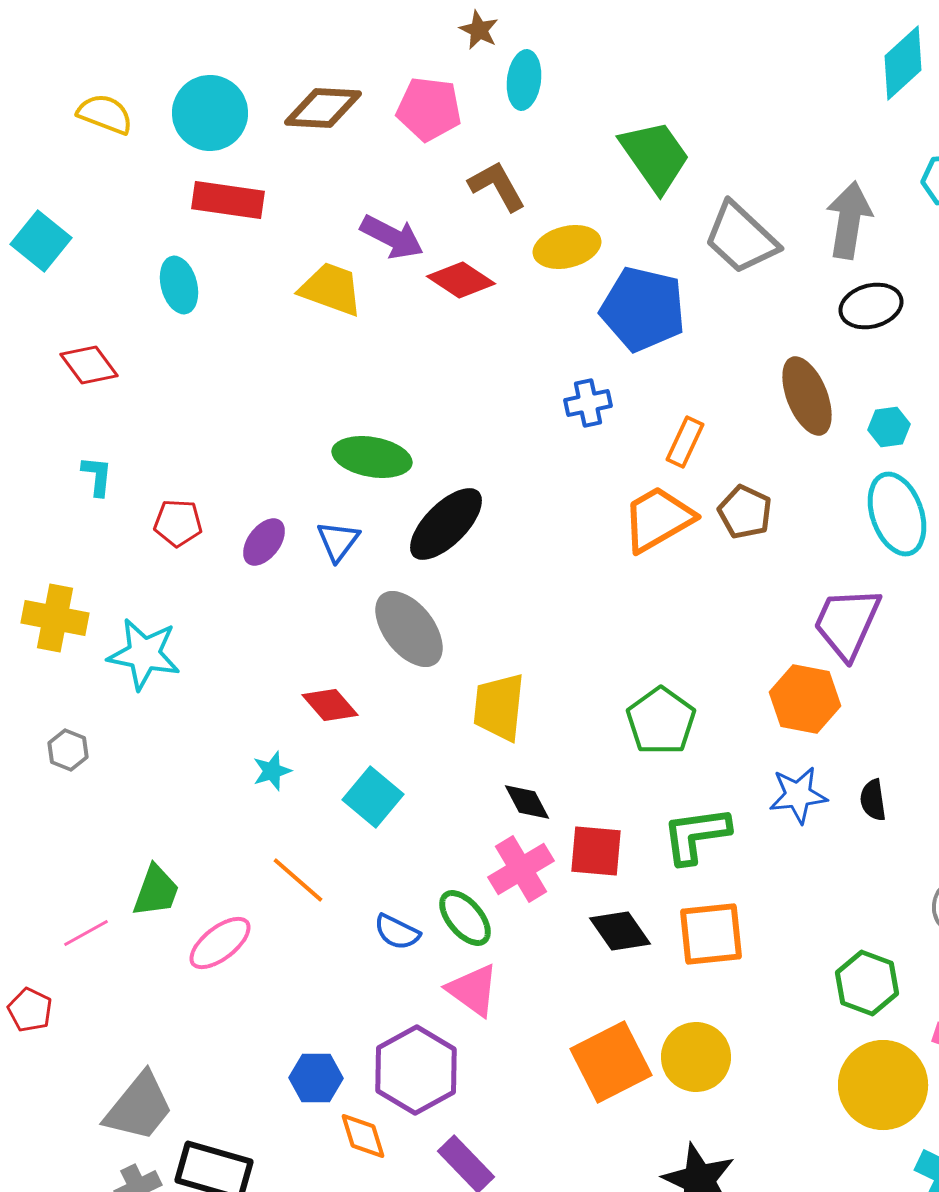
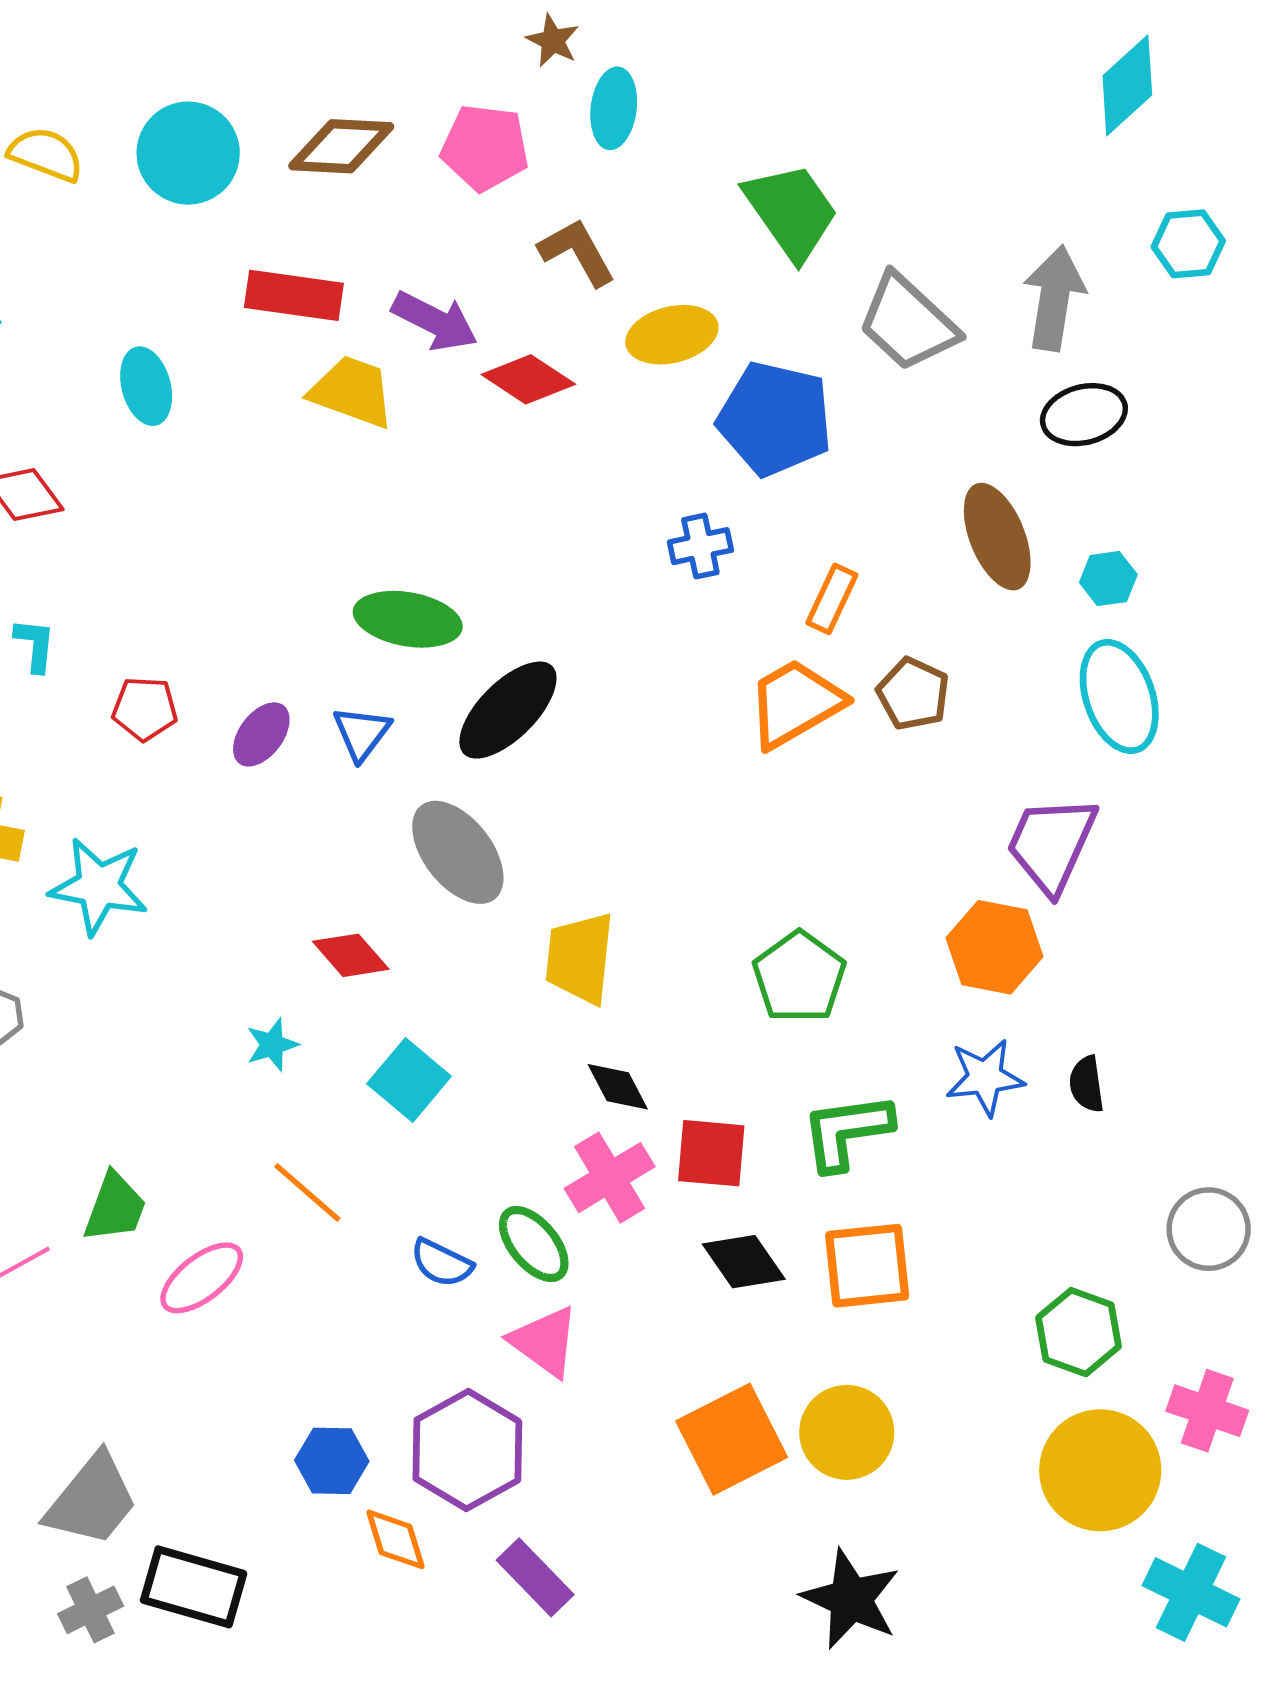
red rectangle: (228, 200) -> (294, 295), moved

